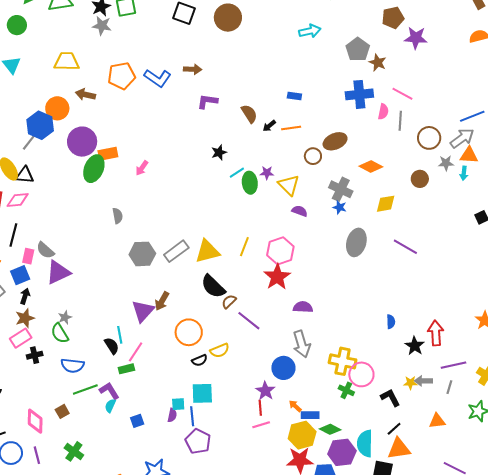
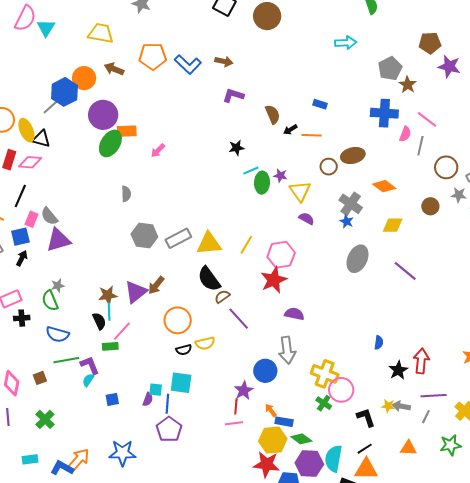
brown star: (25, 318) -> (108, 295), moved

